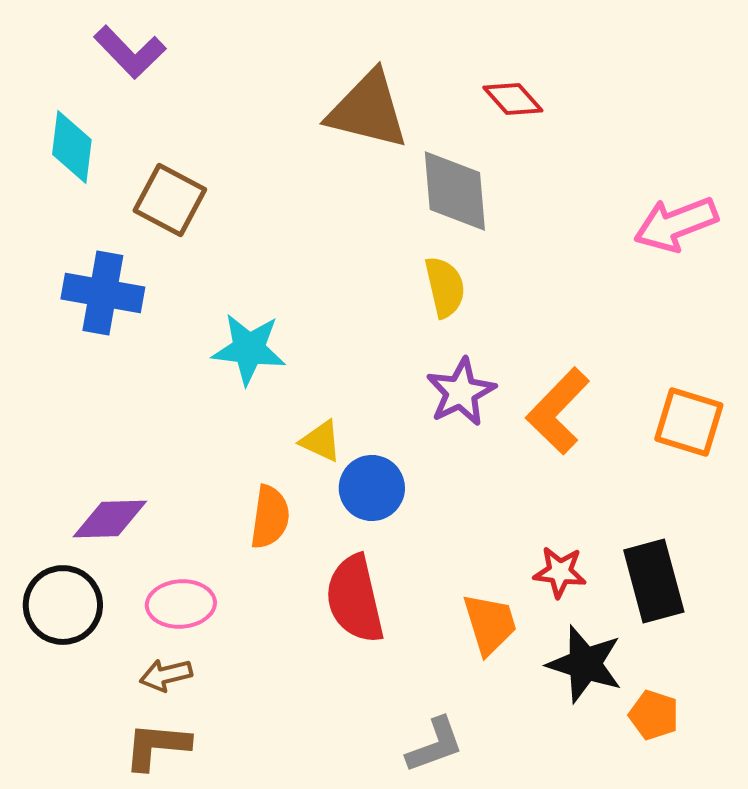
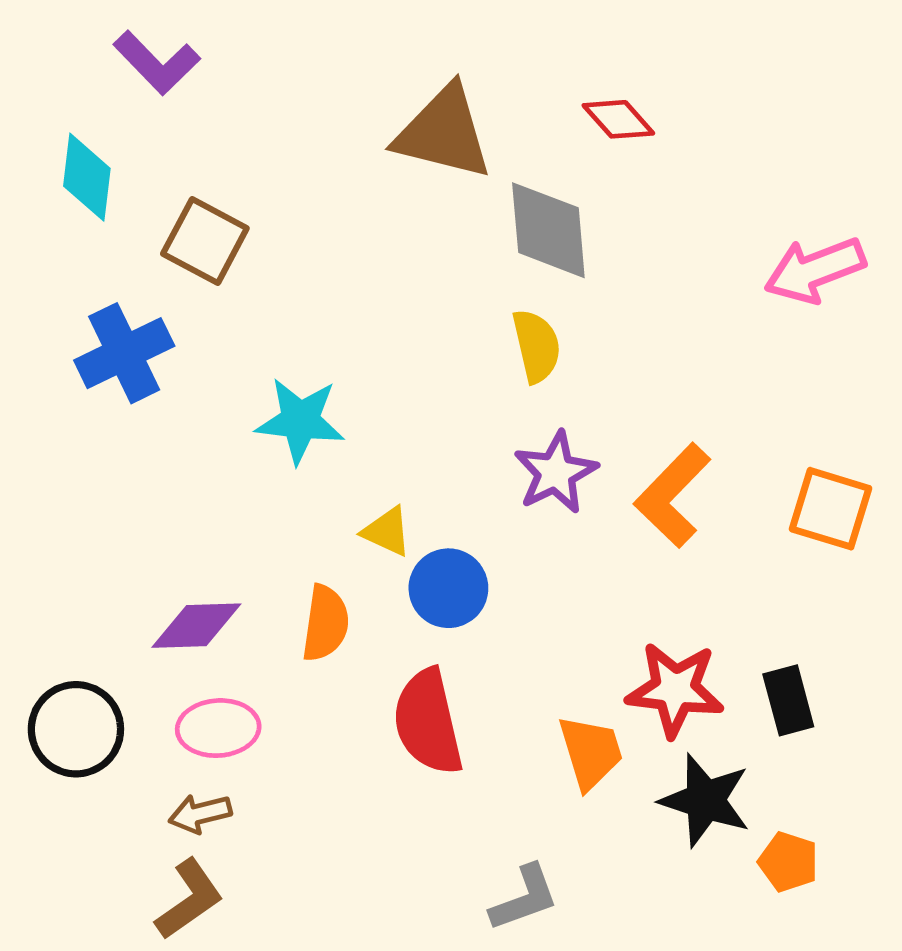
blue cross: (103, 293) -> (124, 353), turned -36
purple diamond: (110, 519) -> (196, 626), moved
red star: (560, 572) -> (675, 689), size x1.5
black rectangle: (654, 581) -> (788, 700), size x0.7
brown L-shape: (157, 746) -> (189, 899), turned 140

